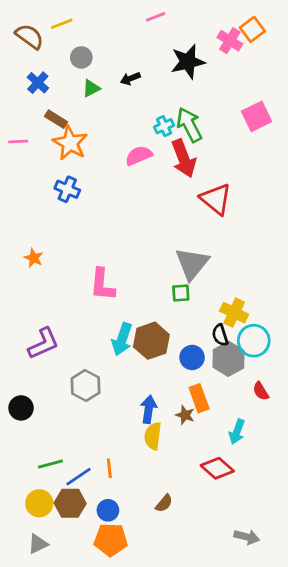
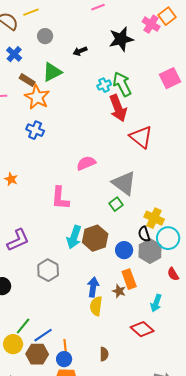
green triangle: (91, 88) -> (52, 72), moved, size x1.5
pink semicircle: (139, 156) -> (86, 163), moved
gray triangle: (192, 264) -> (124, 183), turned -32
green square: (181, 293) -> (116, 204), turned -32
green line: (50, 464) -> (23, 326), turned -36
orange line: (109, 468) -> (65, 346), moved
yellow circle: (39, 503) -> (13, 344), moved
brown semicircle: (164, 503) -> (104, 354), turned -40

